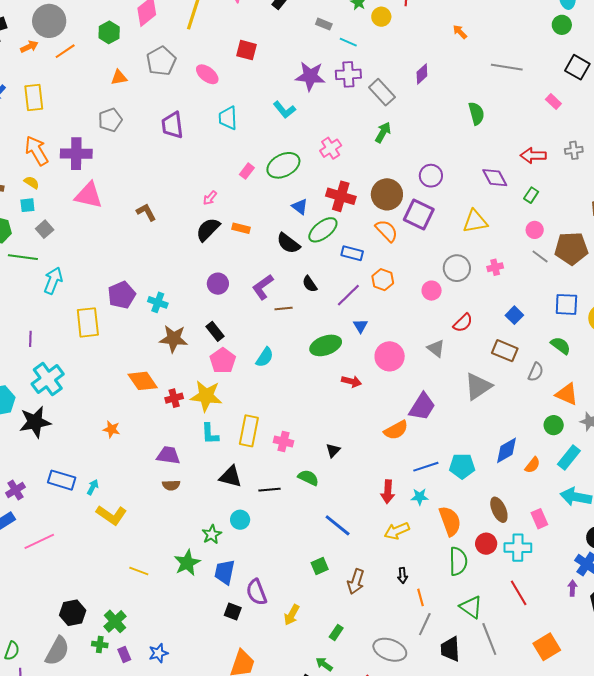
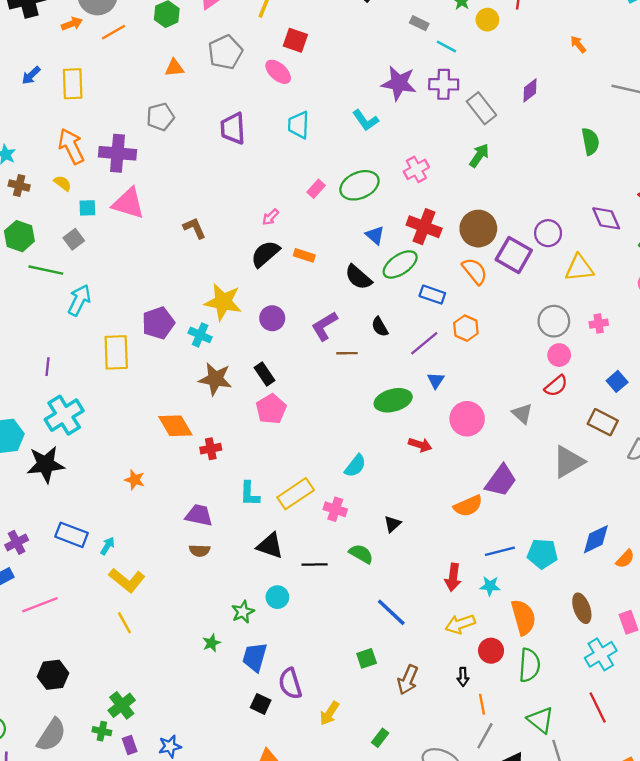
red square: (246, 50) -> (295, 40), moved
purple circle: (431, 176) -> (548, 233), moved
cyan square: (27, 205) -> (87, 208), moved
pink circle: (432, 291) -> (559, 355), moved
cyan semicircle: (265, 357) -> (355, 466), moved
yellow star: (206, 396) -> (223, 302), moved
yellow rectangle: (249, 431) -> (296, 494), turned 40
red circle: (486, 544) -> (491, 651), moved
cyan cross: (518, 548) -> (601, 654), turned -36
green star: (187, 563) -> (211, 643), size x0.6
yellow line: (139, 571) -> (124, 623), moved, turned 36
black hexagon: (73, 613) -> (53, 675), moved

